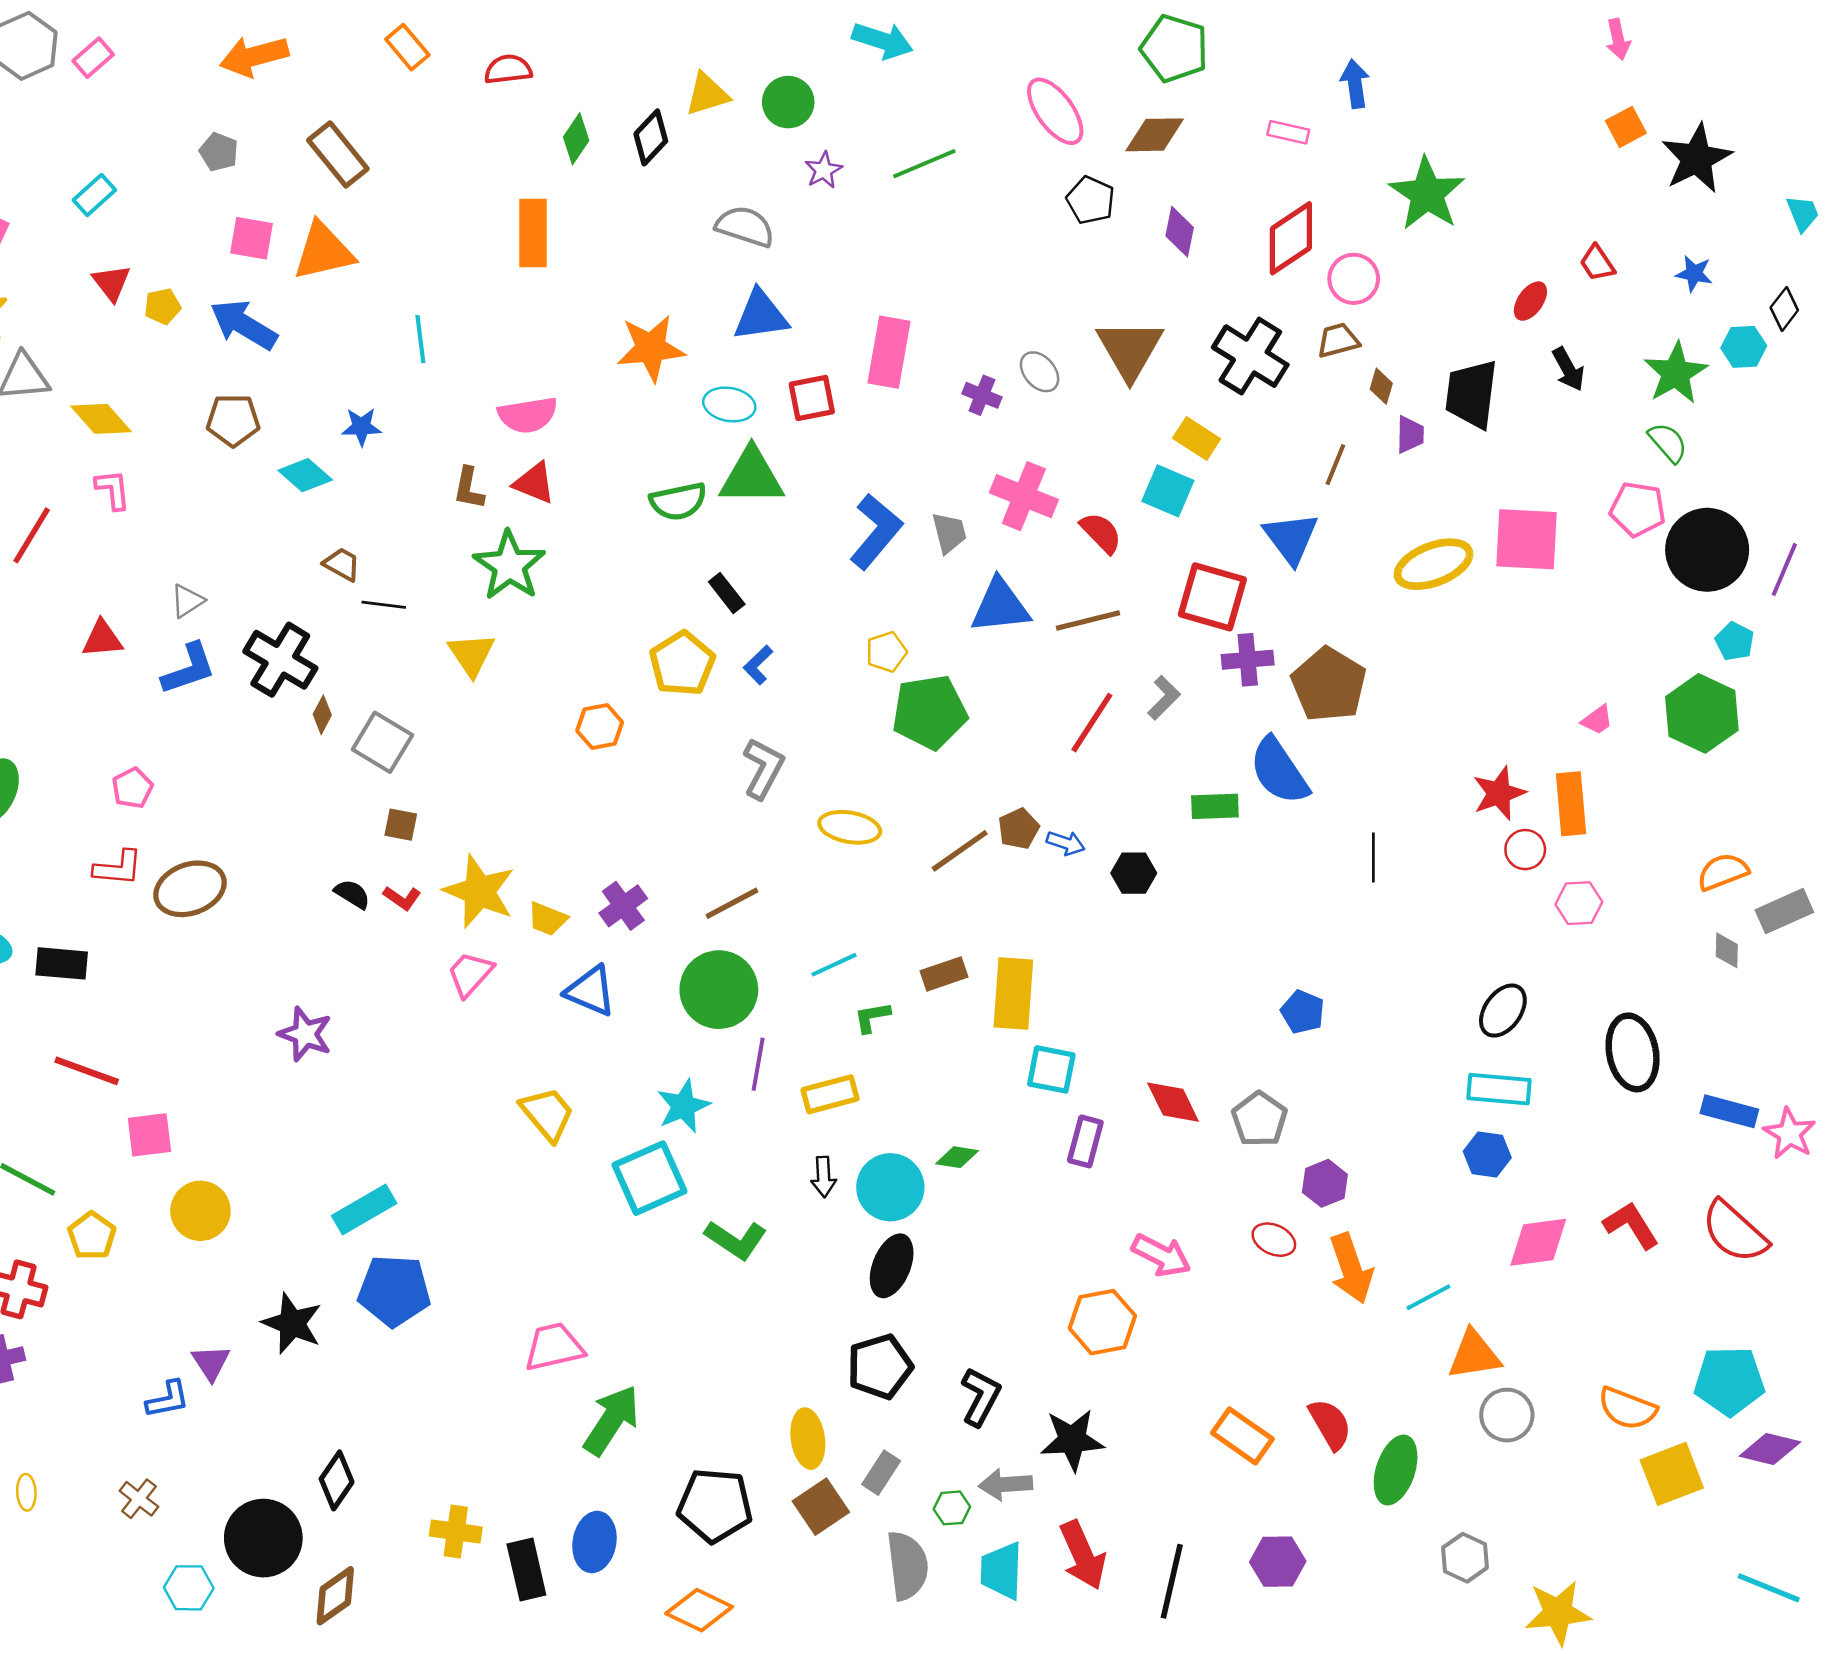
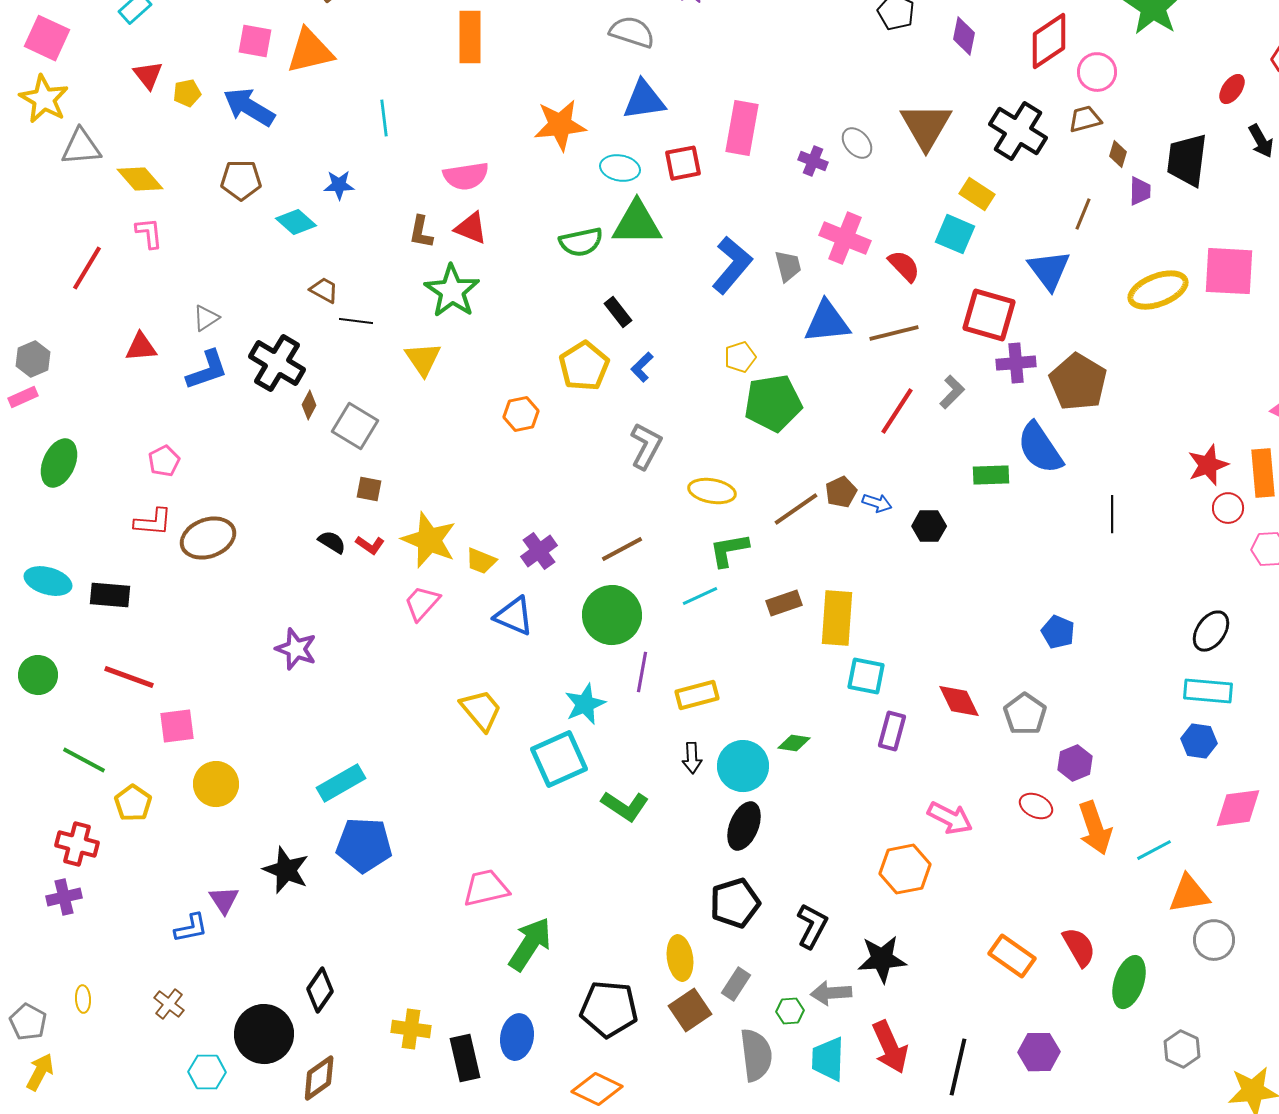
green L-shape: (872, 1017) -> (729, 550), moved, size x1.4

